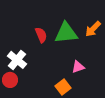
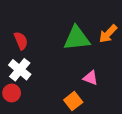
red semicircle: (41, 35) -> (21, 41), moved
pink triangle: (78, 67) -> (91, 78), turned 40

